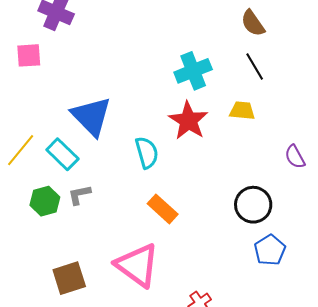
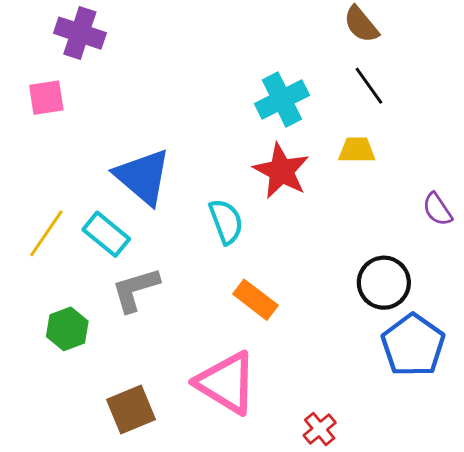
gray L-shape: (79, 195) -> (135, 290), size x1.5
green hexagon: (45, 201) -> (67, 329), moved
blue pentagon: (270, 250) -> (413, 345), size x1.4

